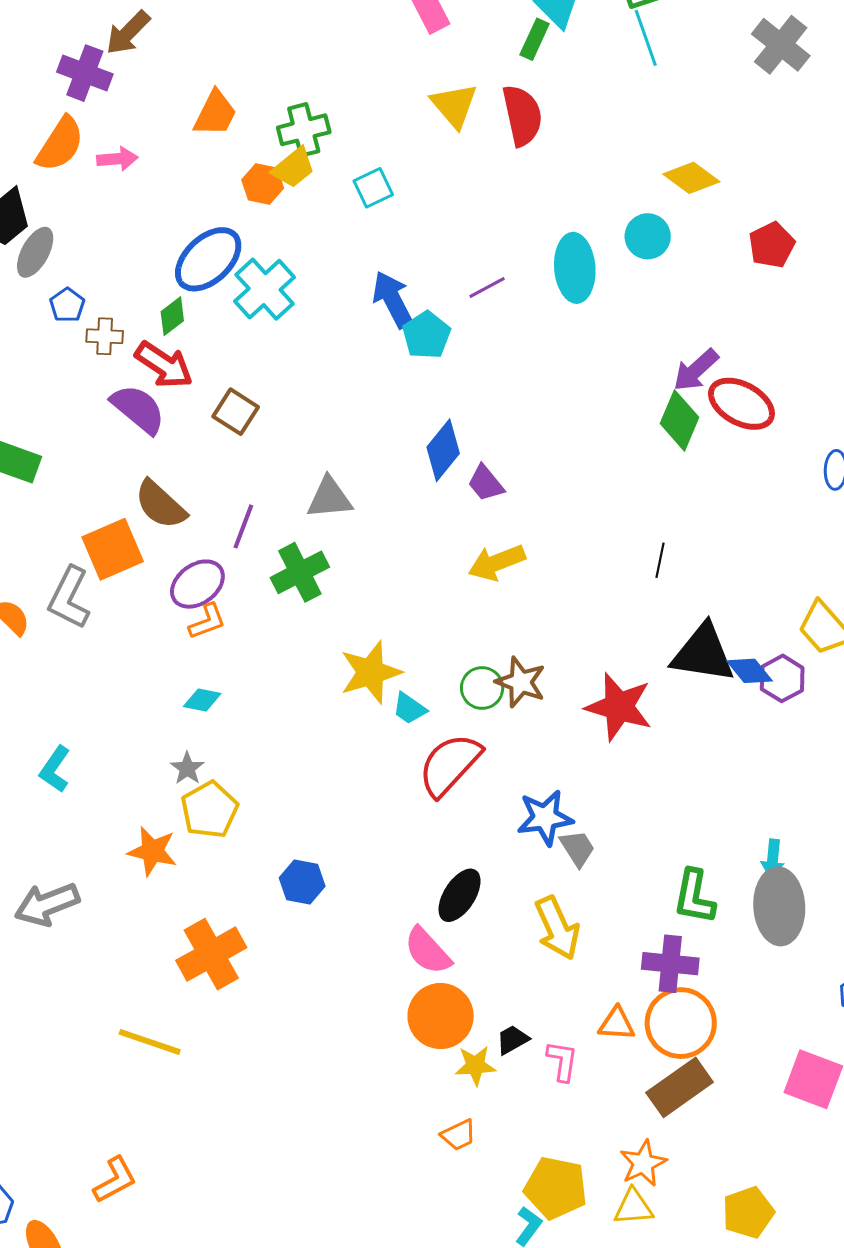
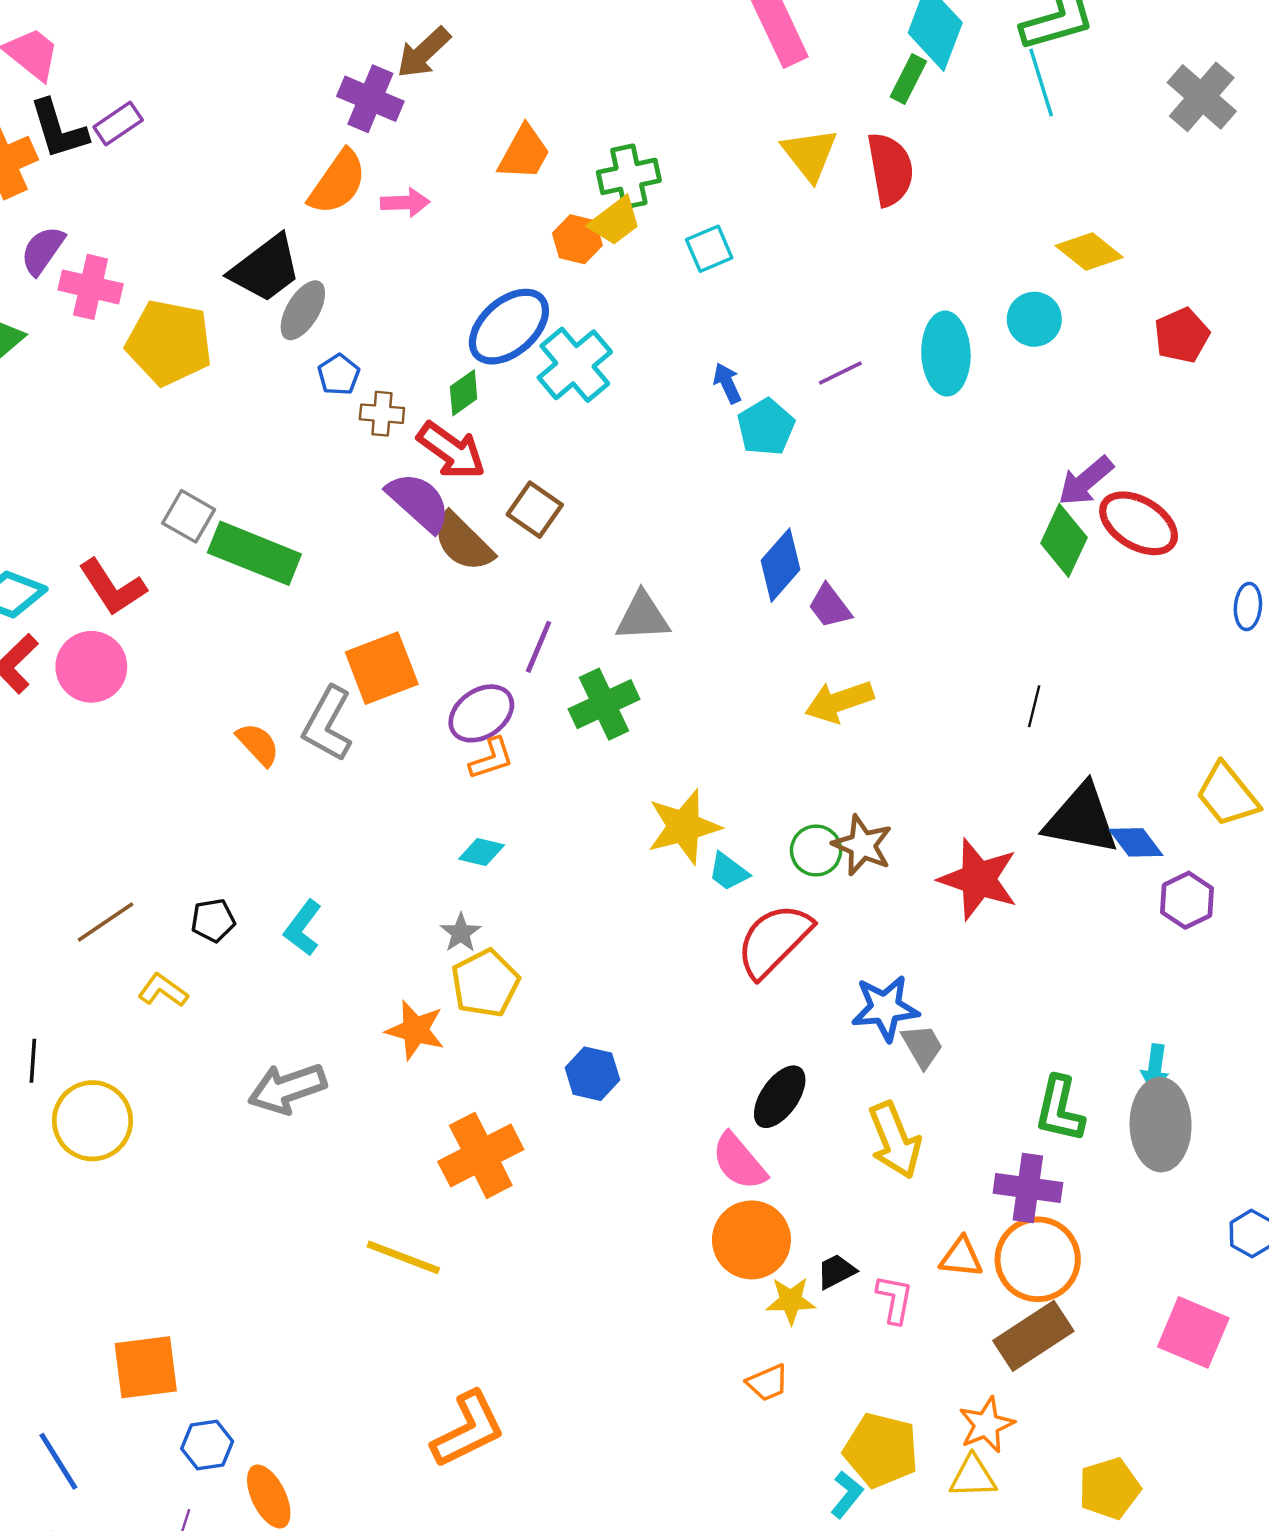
blue arrow: (393, 300) -> (727, 383), size x0.6
brown semicircle: (160, 505) -> (463, 542), moved
purple hexagon: (782, 678) -> (1187, 900), moved
orange L-shape: (115, 1180) -> (468, 1429), moved, size x1.4

